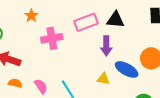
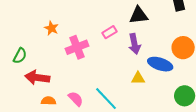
pink rectangle: (86, 22) -> (109, 32), moved, size x0.6

